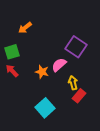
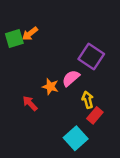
green square: (12, 52) -> (14, 38), moved
red arrow: (12, 71) -> (30, 103), moved
cyan square: (45, 108) -> (76, 138), moved

